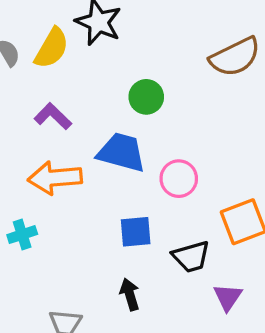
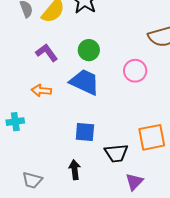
green circle: (146, 97) -> (89, 50), moved
orange arrow: (55, 178) -> (41, 90), size x0.6
pink circle: (179, 179) -> (135, 71), moved

